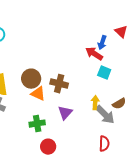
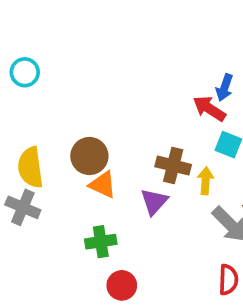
brown cross: (59, 84) -> (173, 166), moved
yellow arrow: (95, 103) -> (205, 181), moved
purple triangle: (65, 113) -> (154, 202), moved

